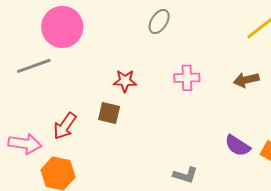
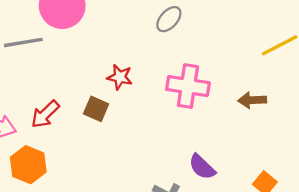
pink cross: (187, 78) -> (188, 86), size x1.5
purple semicircle: (238, 146) -> (202, 167), moved

